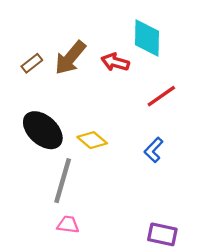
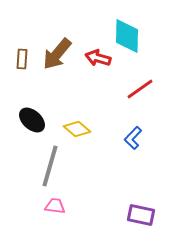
brown rectangle: (32, 63) -> (22, 59), turned -48
black ellipse: (43, 130) -> (32, 120), size x0.7

